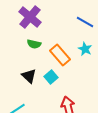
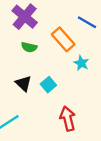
cyan star: (85, 49) -> (81, 63), moved
orange rectangle: (60, 55) -> (63, 39), moved

